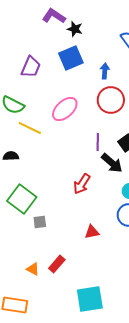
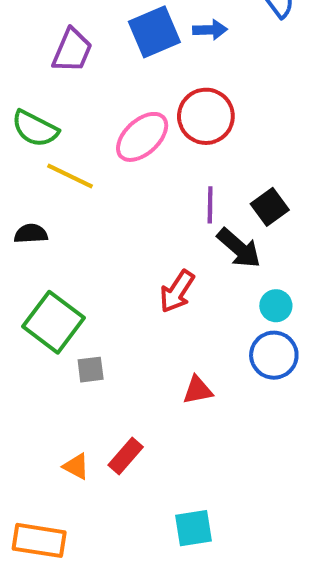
blue arrow: (105, 71) -> (210, 30), moved, turned 84
red circle: (111, 100) -> (206, 116), moved
cyan square: (90, 299) -> (194, 528), size x0.7

